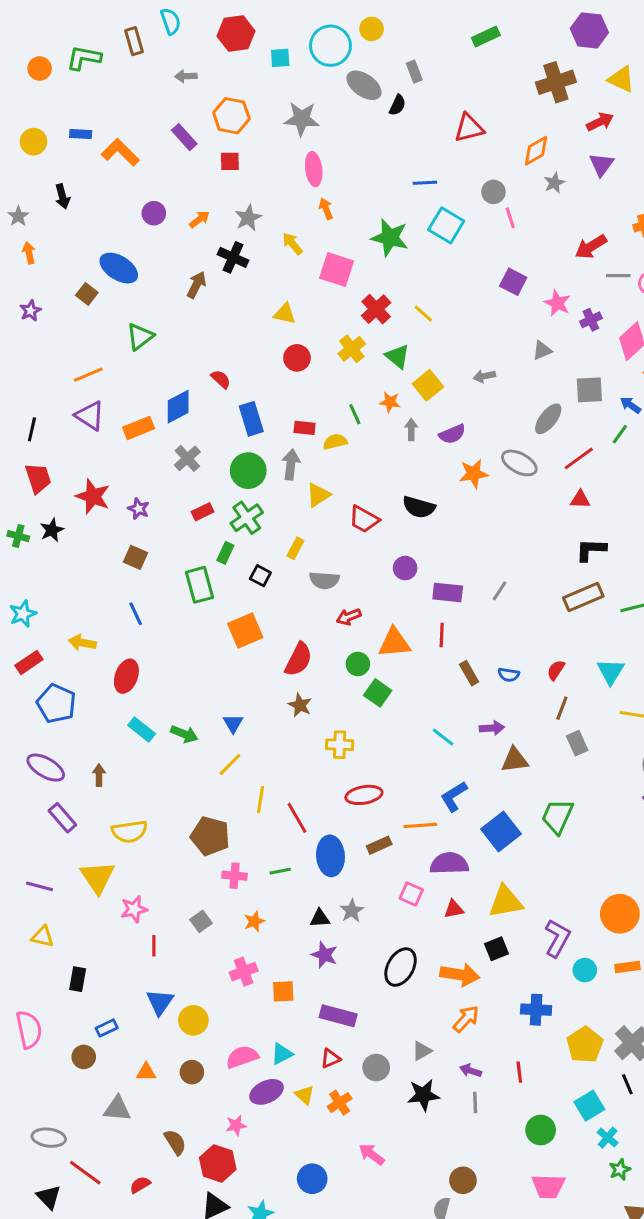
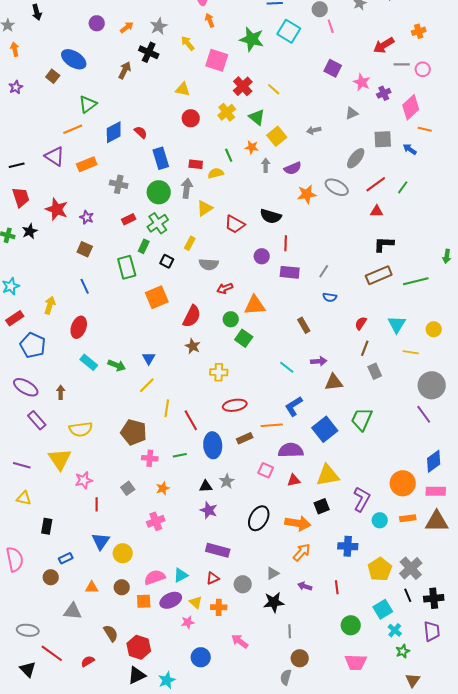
orange line: (88, 375) -> (73, 129), moved
blue diamond: (178, 407) -> (114, 132), moved
black line: (32, 429) -> (17, 165), turned 63
green line: (620, 434) -> (403, 187), moved
gray cross: (187, 458) -> (119, 184), turned -36
red line: (442, 635) -> (286, 243), moved
yellow arrow: (82, 643) -> (50, 305), turned 96
blue semicircle: (509, 675) -> (330, 297), moved
orange square: (283, 991) -> (144, 601), moved
orange cross: (340, 1103) -> (219, 607), turned 35
gray line: (475, 1103) -> (290, 631), moved
pink star: (236, 1125) -> (188, 622), moved

